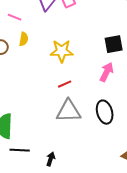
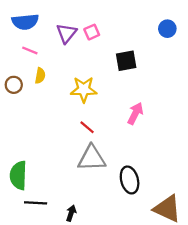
black square: (114, 44) -> (126, 61), moved
red line: (65, 84) -> (87, 127), turned 64
black ellipse: (105, 112) -> (130, 180), moved

